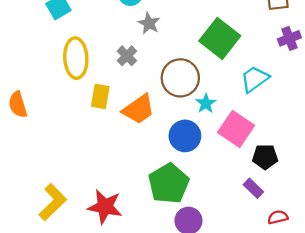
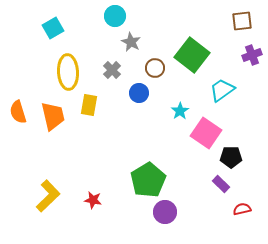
brown circle: (180, 78) -> (155, 68), moved, size x0.6
orange trapezoid: (139, 109) -> (53, 116), moved, turned -68
blue circle: (185, 136) -> (139, 93), moved, size x0.7
red star: (105, 207) -> (93, 200), size x0.6

